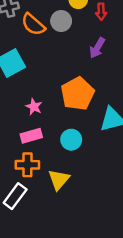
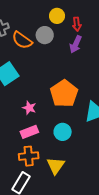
purple arrow: (97, 48) -> (76, 44), moved

